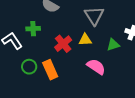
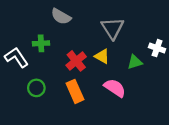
yellow triangle: (85, 40) -> (102, 56), turned 32
orange rectangle: (50, 70) -> (75, 91), moved

